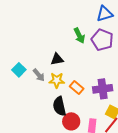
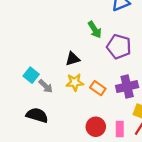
purple pentagon: (102, 40) -> (119, 47), moved
gray arrow: (39, 75) -> (46, 86), moved
black semicircle: (59, 106) -> (37, 115), moved, turned 126

